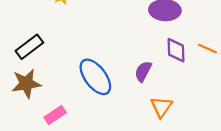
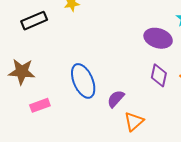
black rectangle: (29, 47) -> (34, 21), moved
purple semicircle: (143, 71) -> (116, 99), moved

